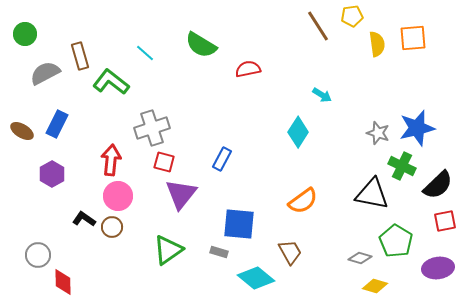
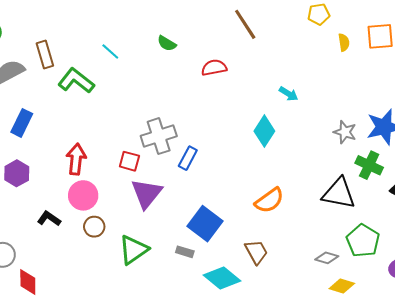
brown line: (318, 26) -> (245, 24), moved
yellow semicircle: (377, 44) -> (344, 42), size x0.7
green semicircle: (201, 45) -> (167, 43), size x0.6
gray cross: (152, 128) -> (159, 136), moved
blue square: (239, 224) -> (205, 224), turned 32
brown circle: (112, 227) -> (94, 227), moved

